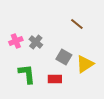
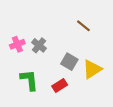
red rectangle: (55, 79) -> (60, 85), turned -32

